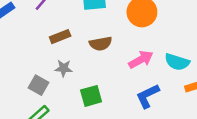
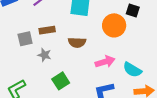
gray square: (39, 85) -> (25, 39), moved, turned 35
green square: (91, 96) -> (61, 81), turned -30

